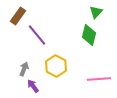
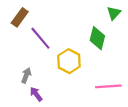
green triangle: (96, 12) -> (114, 13), moved
yellow hexagon: (56, 66) -> (69, 61), moved

